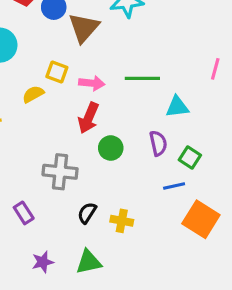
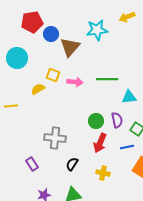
red arrow: (89, 118) -> (100, 143), moved
green circle: (111, 148) -> (96, 121), moved
yellow cross: (122, 221) -> (103, 173), moved

